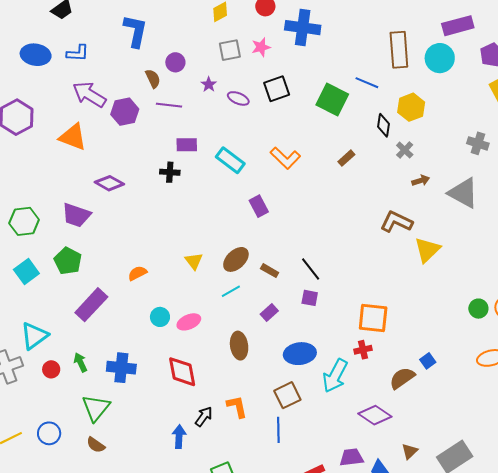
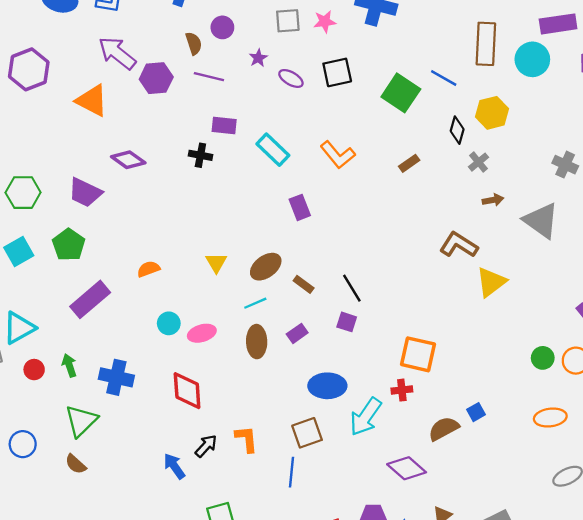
brown ellipse: (239, 346) -> (257, 342), moved
blue arrow: (179, 437) -> (174, 466), turned -45

